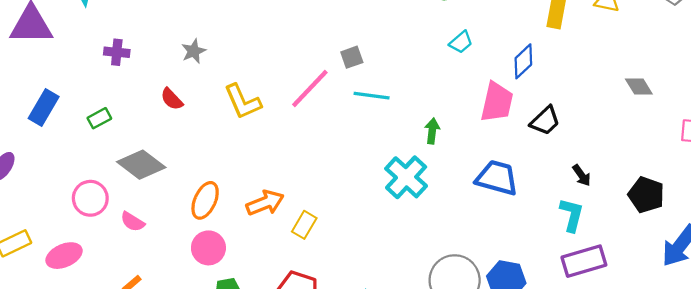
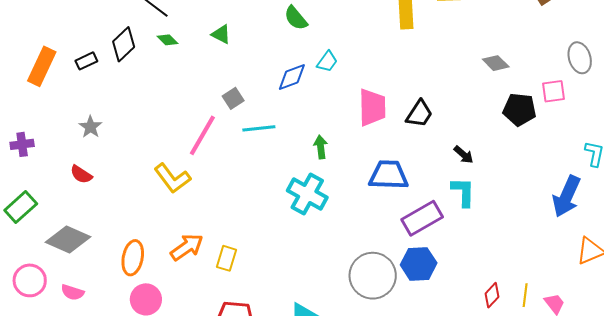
blue diamond: (523, 61) -> (292, 77), moved, turned 36
yellow L-shape: (243, 102) -> (172, 178), moved
green rectangle: (99, 118) -> (21, 207), size x1.5
black pentagon: (646, 195) -> (520, 109), moved
purple rectangle: (584, 261) -> (422, 218), moved

